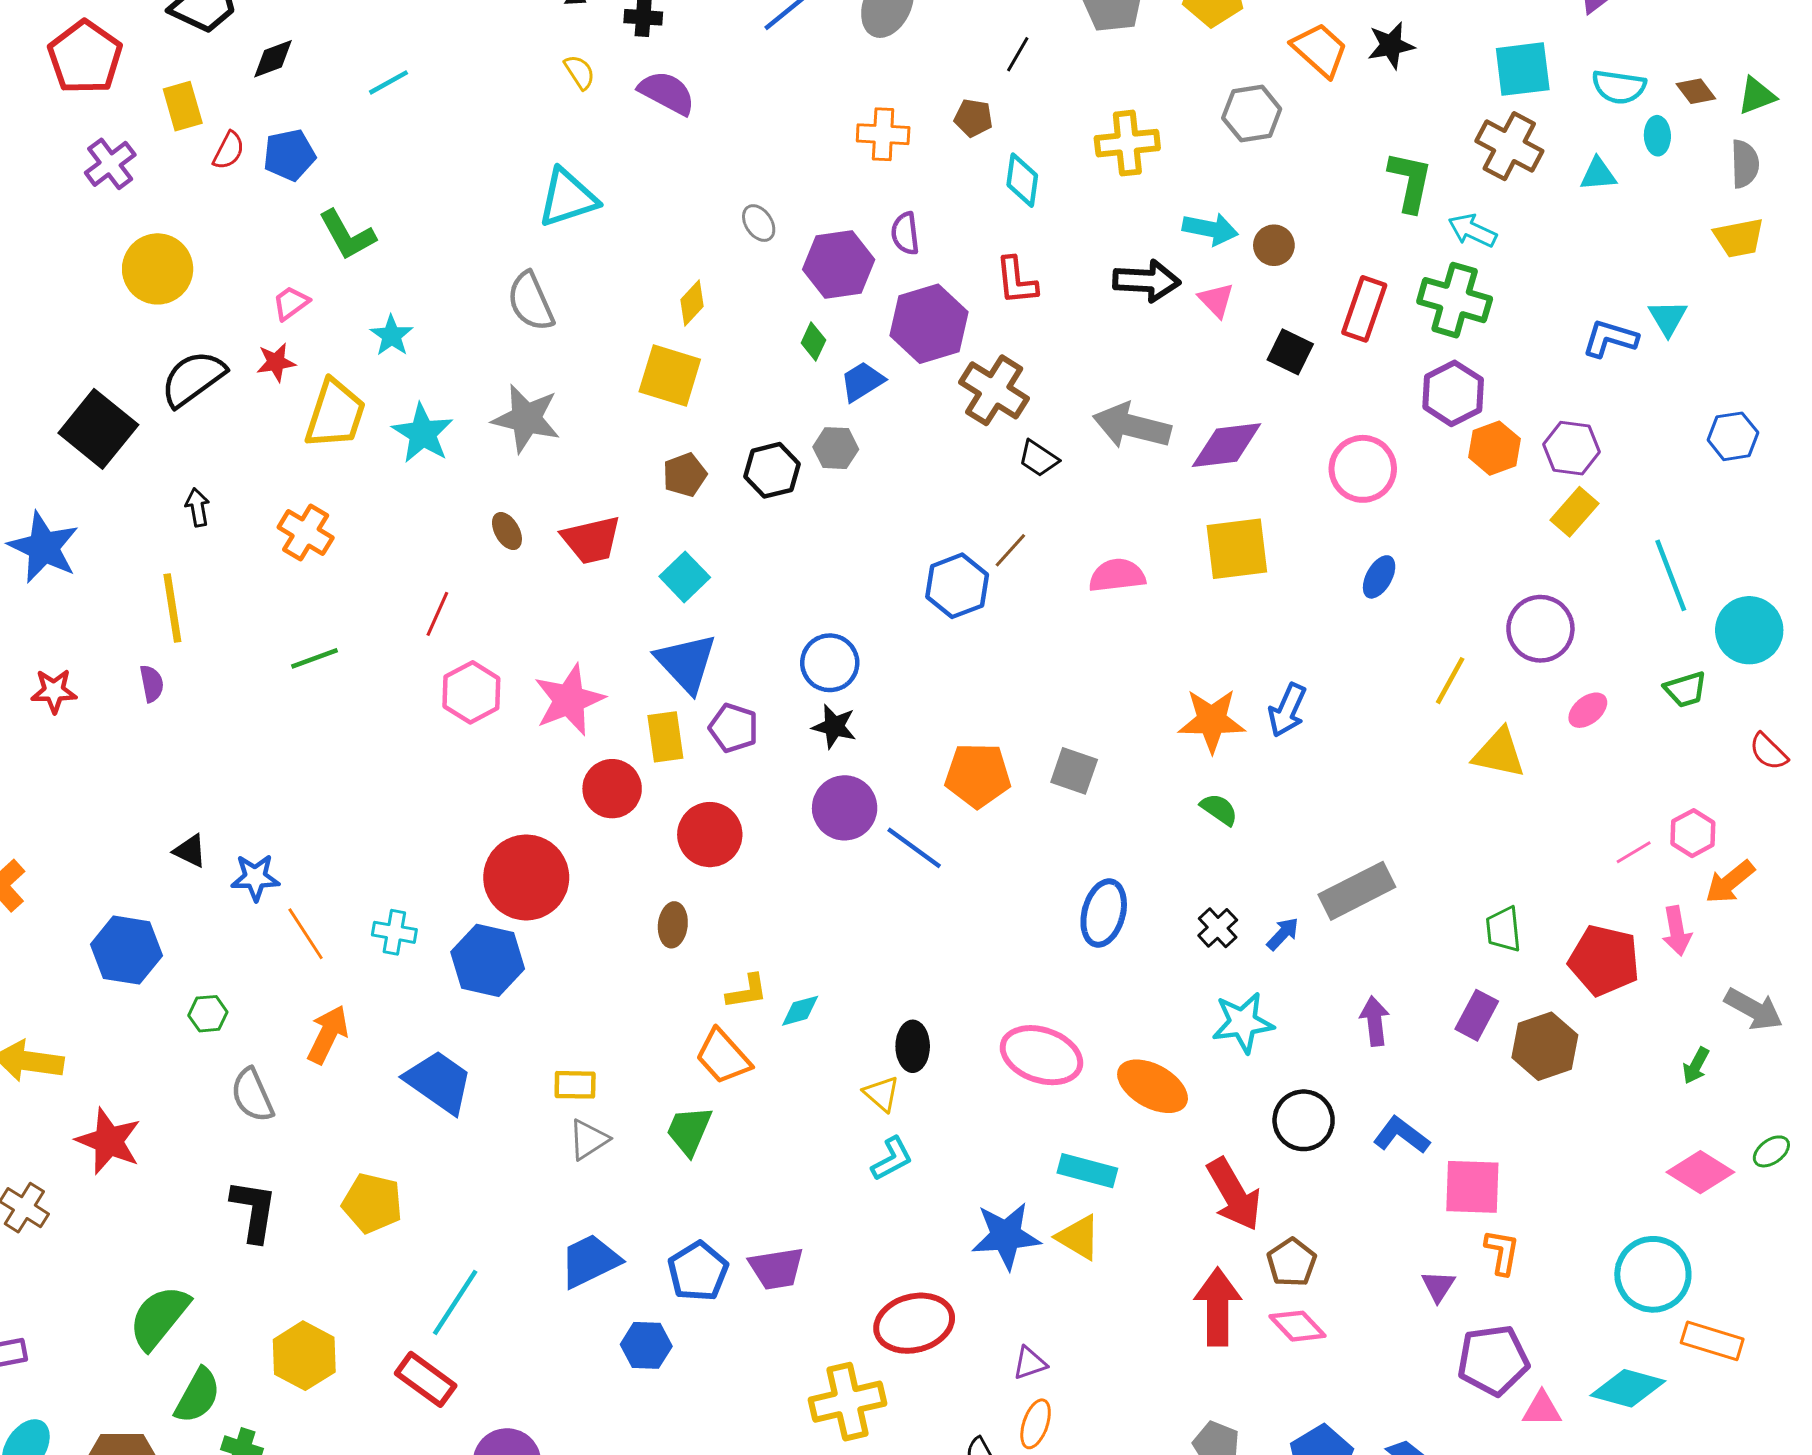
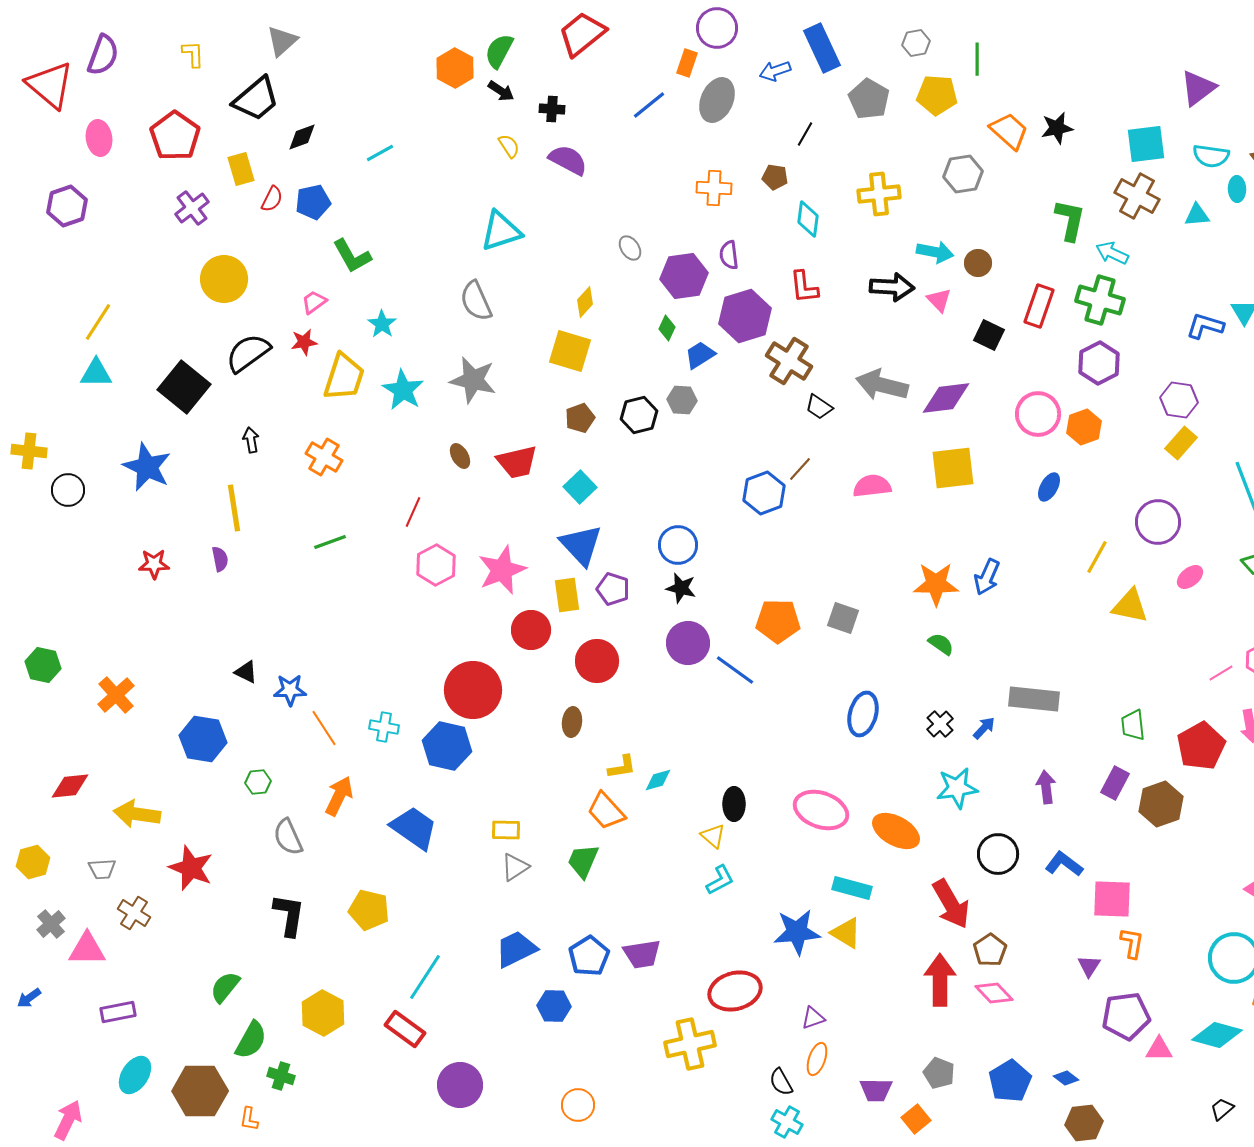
orange hexagon: (1495, 448) -> (1084, 427), moved
gray rectangle: (1357, 891) -> (1034, 699), turned 33
red pentagon: (1604, 960) -> (1201, 746), turned 30
green semicircle: (159, 1317) -> (225, 987), size x0.7

